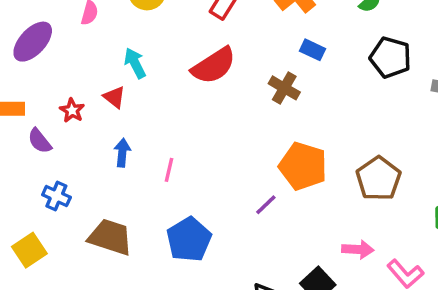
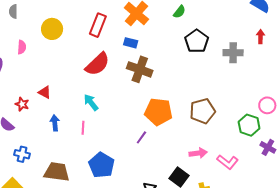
blue rectangle: (312, 50) -> (131, 43), moved
black pentagon: (390, 57) -> (197, 41), turned 30
cyan arrow: (135, 63) -> (91, 102), moved
brown cross: (284, 88) -> (140, 69), size x1.4
brown pentagon: (378, 179) -> (202, 111), turned 30

